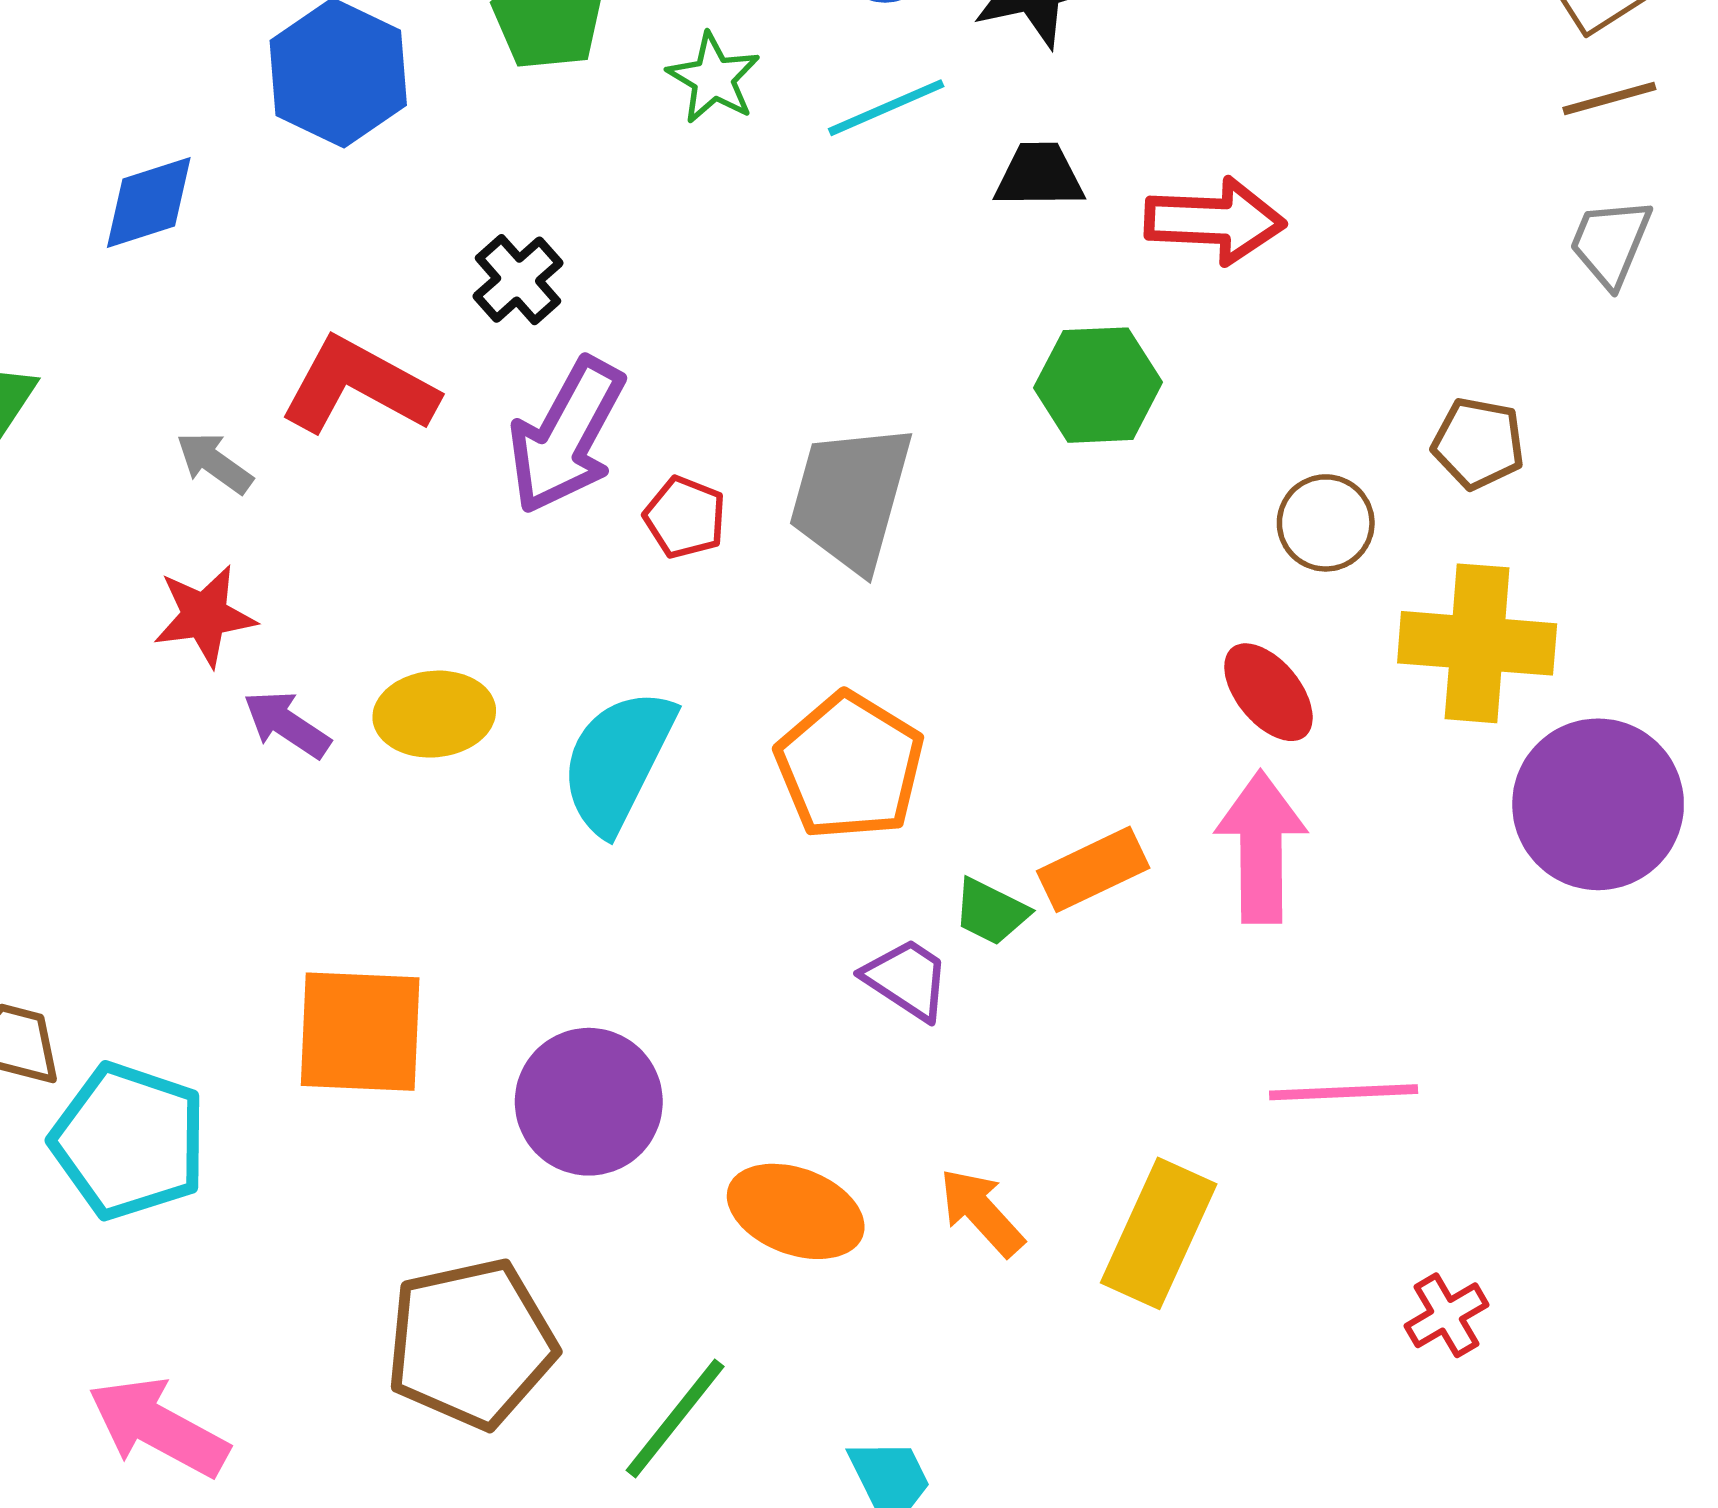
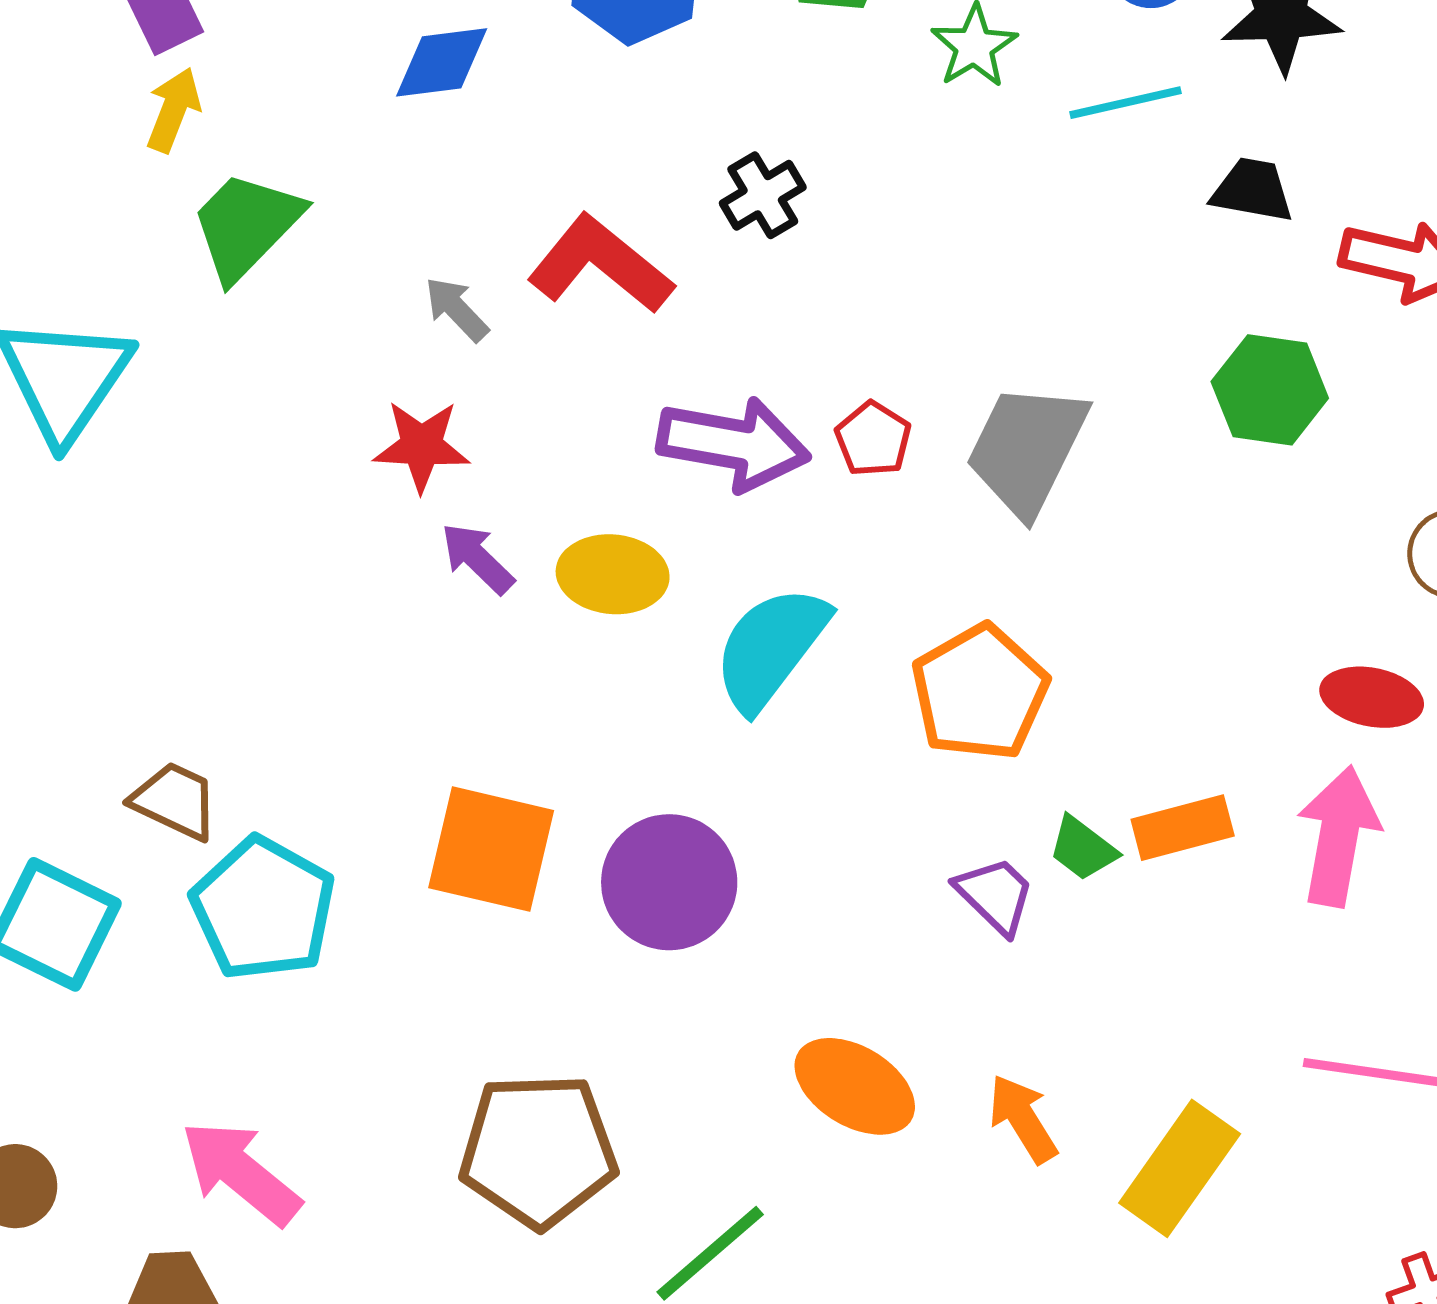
purple arrow: (566, 436) -> (733, 444), moved, turned -119
red ellipse: (1268, 692) -> (1372, 697), turned -50
purple circle: (589, 1102) -> (669, 882), moved

